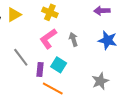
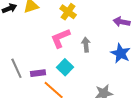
gray line: (21, 57) -> (16, 68), moved
purple rectangle: (40, 70) -> (38, 73), moved, turned 64

